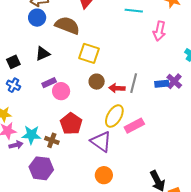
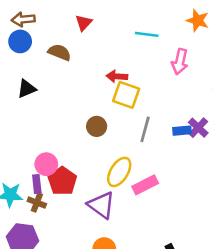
brown semicircle: (67, 25) -> (60, 52), size x0.7
yellow square: (89, 53) -> (126, 95), moved
purple rectangle: (49, 83) -> (37, 184), moved, turned -72
red arrow: (117, 88) -> (117, 76), moved
pink circle: (61, 91) -> (46, 164), moved

